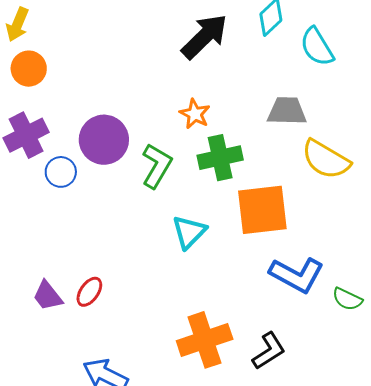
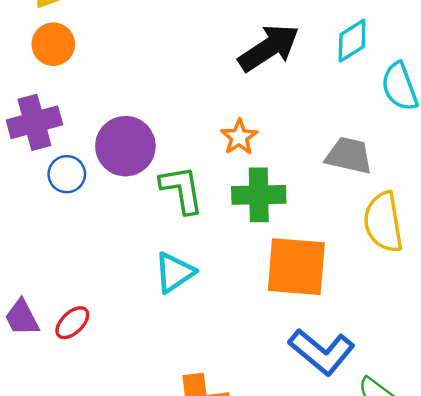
yellow semicircle: (326, 160) -> (383, 222), turned 39
green L-shape: (157, 166) -> (182, 189), turned -51
cyan triangle: (189, 232) -> (174, 272), moved

